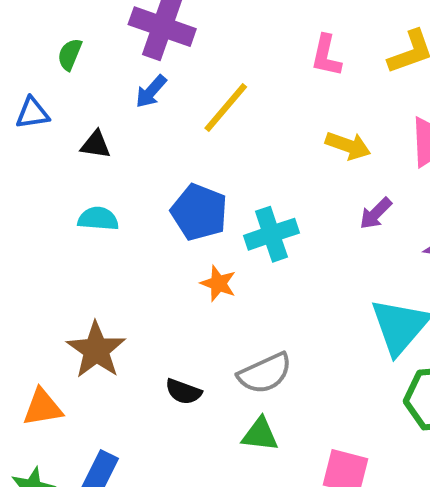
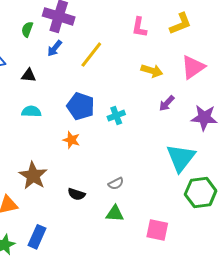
green semicircle: (70, 54) -> (27, 29), moved
cyan cross: (271, 234) -> (116, 116), size x0.7
orange star: (218, 283) -> (71, 140), moved
gray semicircle: (265, 373) -> (116, 184), size x0.6

